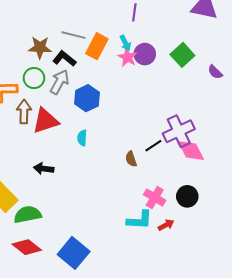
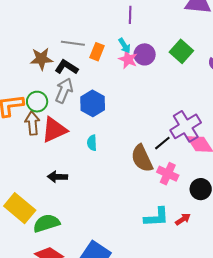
orange rectangle: (97, 46) -> (97, 52), size x0.7
green circle: (34, 78) -> (37, 102), moved
brown semicircle: (131, 159) -> (142, 158), size x1.8
pink cross: (155, 198) -> (168, 174), moved

